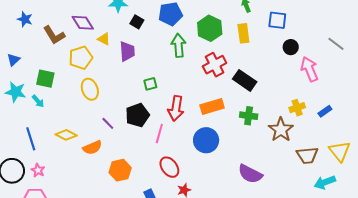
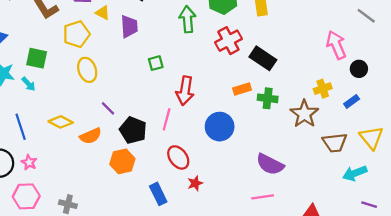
black circle: (291, 47) -> (359, 69), moved
orange rectangle: (212, 107) -> (242, 89), moved, size x0.7
blue rectangle: (325, 111) -> (352, 101), moved
black pentagon: (137, 115) -> (133, 130), moved, turned -30

